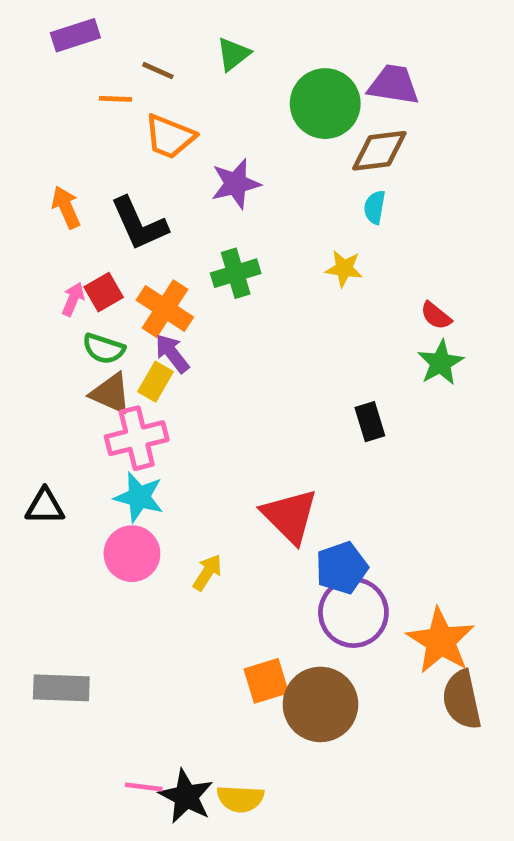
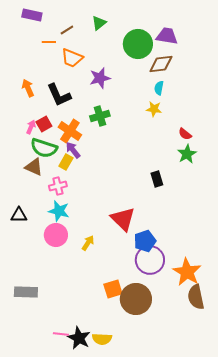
purple rectangle: (75, 35) -> (32, 15), turned 30
brown line: (158, 71) -> (67, 30), turned -56
yellow star: (344, 269) -> (154, 109), moved
green semicircle: (104, 349) -> (44, 148), size x1.5
brown triangle: (111, 393) -> (34, 167), moved
pink cross: (137, 438) -> (58, 186), size x0.7

